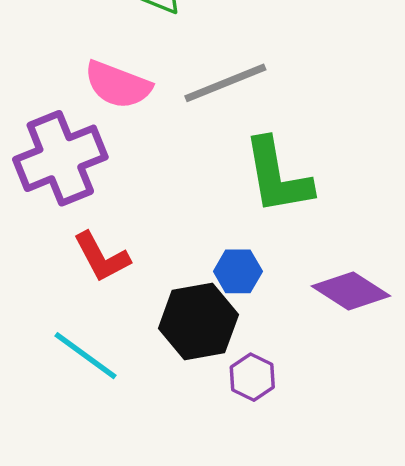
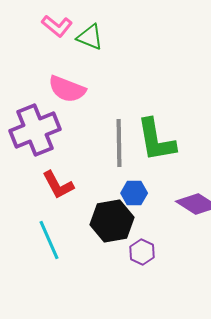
gray line: (225, 83) -> (119, 143), moved, turned -69
cyan line: (85, 356) -> (49, 240), turned 30

